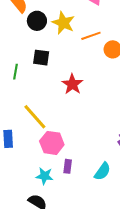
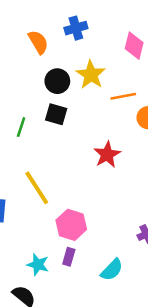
black circle: (37, 21) -> (57, 81), moved
red star: (72, 84) -> (107, 155), moved
pink hexagon: (52, 143) -> (71, 225), moved

